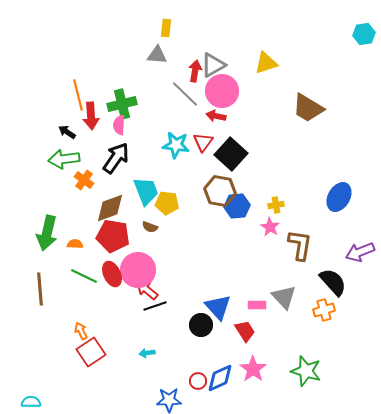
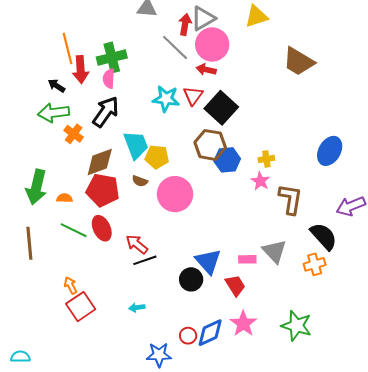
pink circle: (138, 270) -> (175, 194), moved

